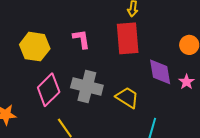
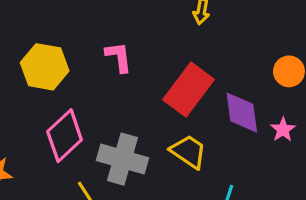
red rectangle: (128, 38) -> (189, 90), moved, turned 40
gray cross: (87, 87) -> (123, 159), moved

